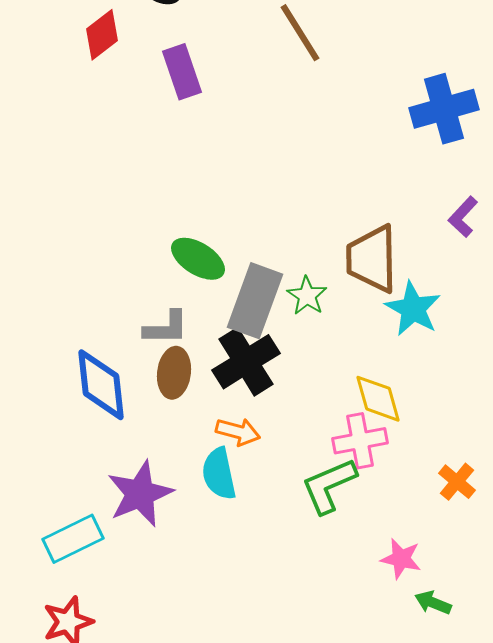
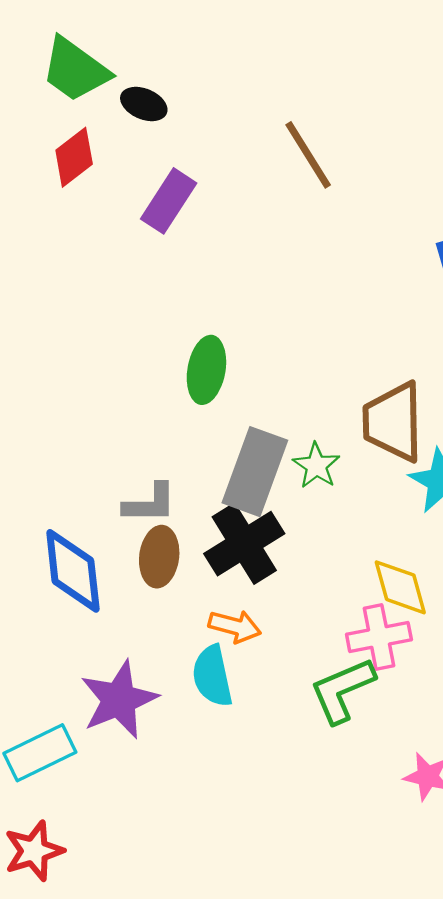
purple rectangle: (182, 72) -> (169, 201), turned 52
green ellipse: (198, 259) -> (206, 370), moved, turned 68

